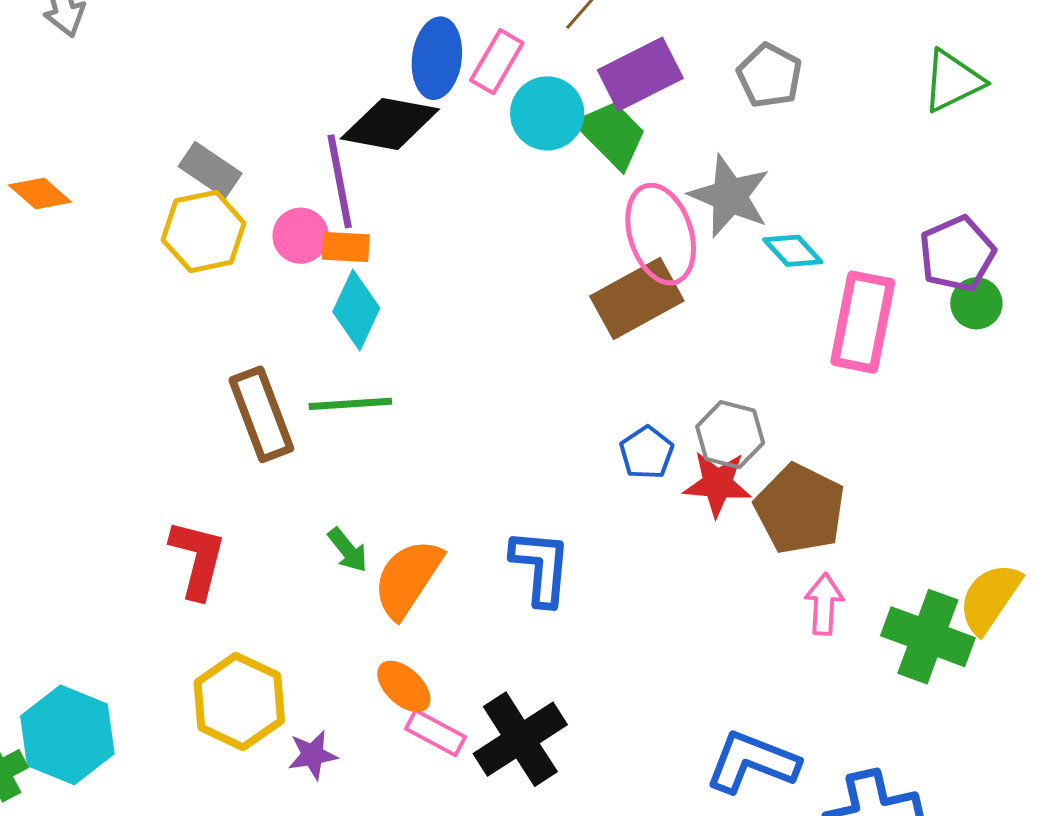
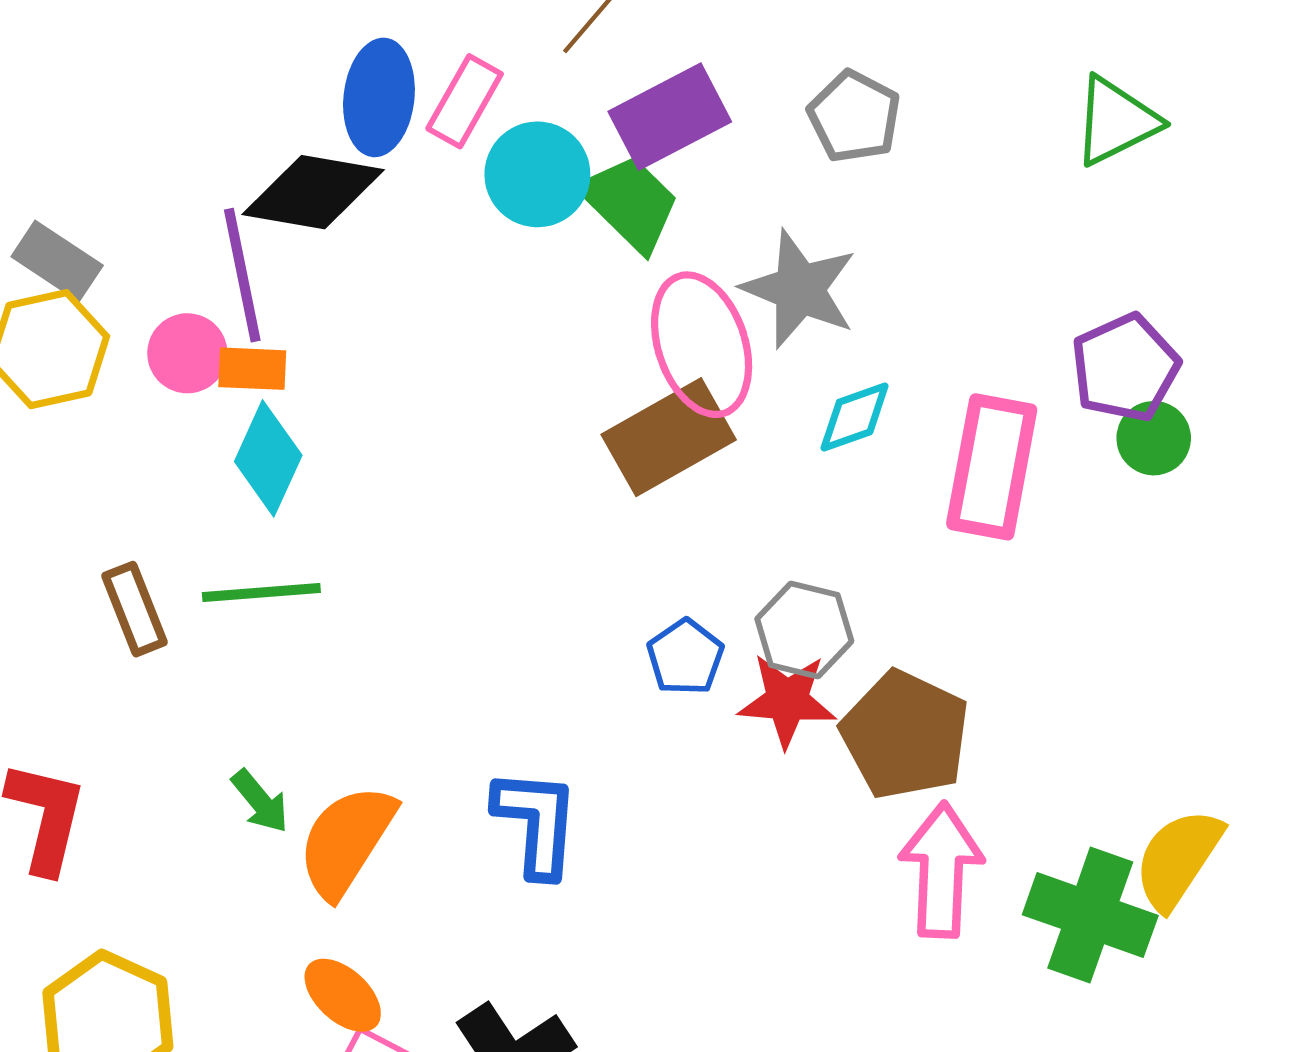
cyan diamond: (793, 251) -> (855, 417), moved, turned -66
brown rectangle: (261, 414) -> (134, 609), size x0.7
pink arrow: (824, 604) -> (941, 870), size x1.5

